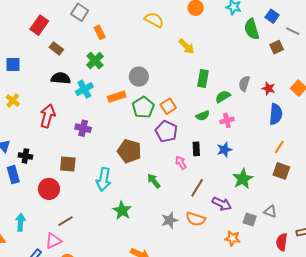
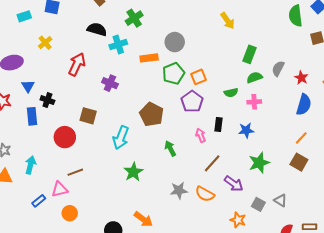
green rectangle: (203, 79) -> (249, 54), moved

